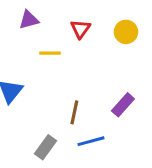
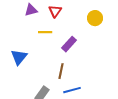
red triangle: (80, 29) -> (55, 11), moved
purple rectangle: (123, 105) -> (69, 44), moved

